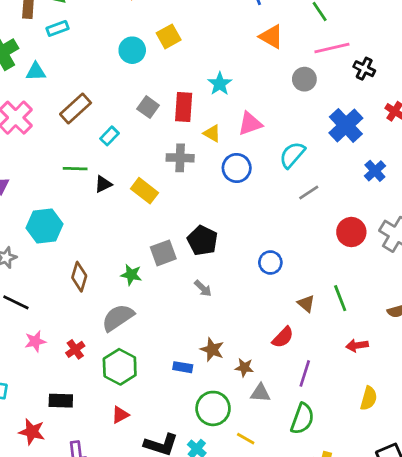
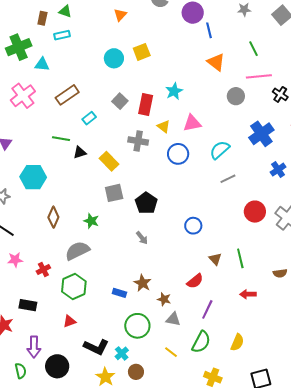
gray square: (163, 253) -> (114, 193), moved
yellow semicircle: (369, 398) -> (237, 342), moved
yellow line: (246, 439) -> (171, 352), moved

